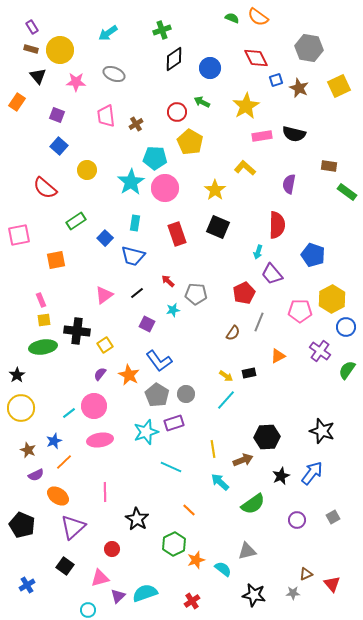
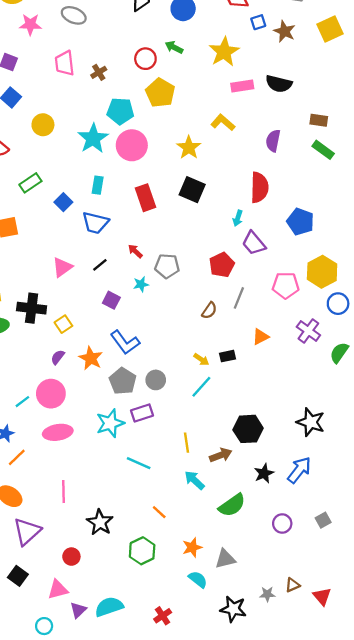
green rectangle: (347, 192) -> (323, 150), moved
orange star: (196, 560) -> (192, 547), moved
gray star: (293, 593) -> (267, 594), moved

